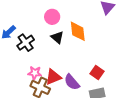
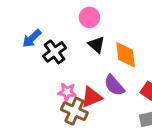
orange diamond: (78, 31) -> (126, 55), moved
purple semicircle: (72, 82) -> (114, 85), moved

